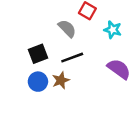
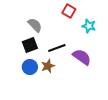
gray semicircle: (67, 28) -> (35, 25), moved
purple semicircle: (119, 69) -> (82, 57), moved

